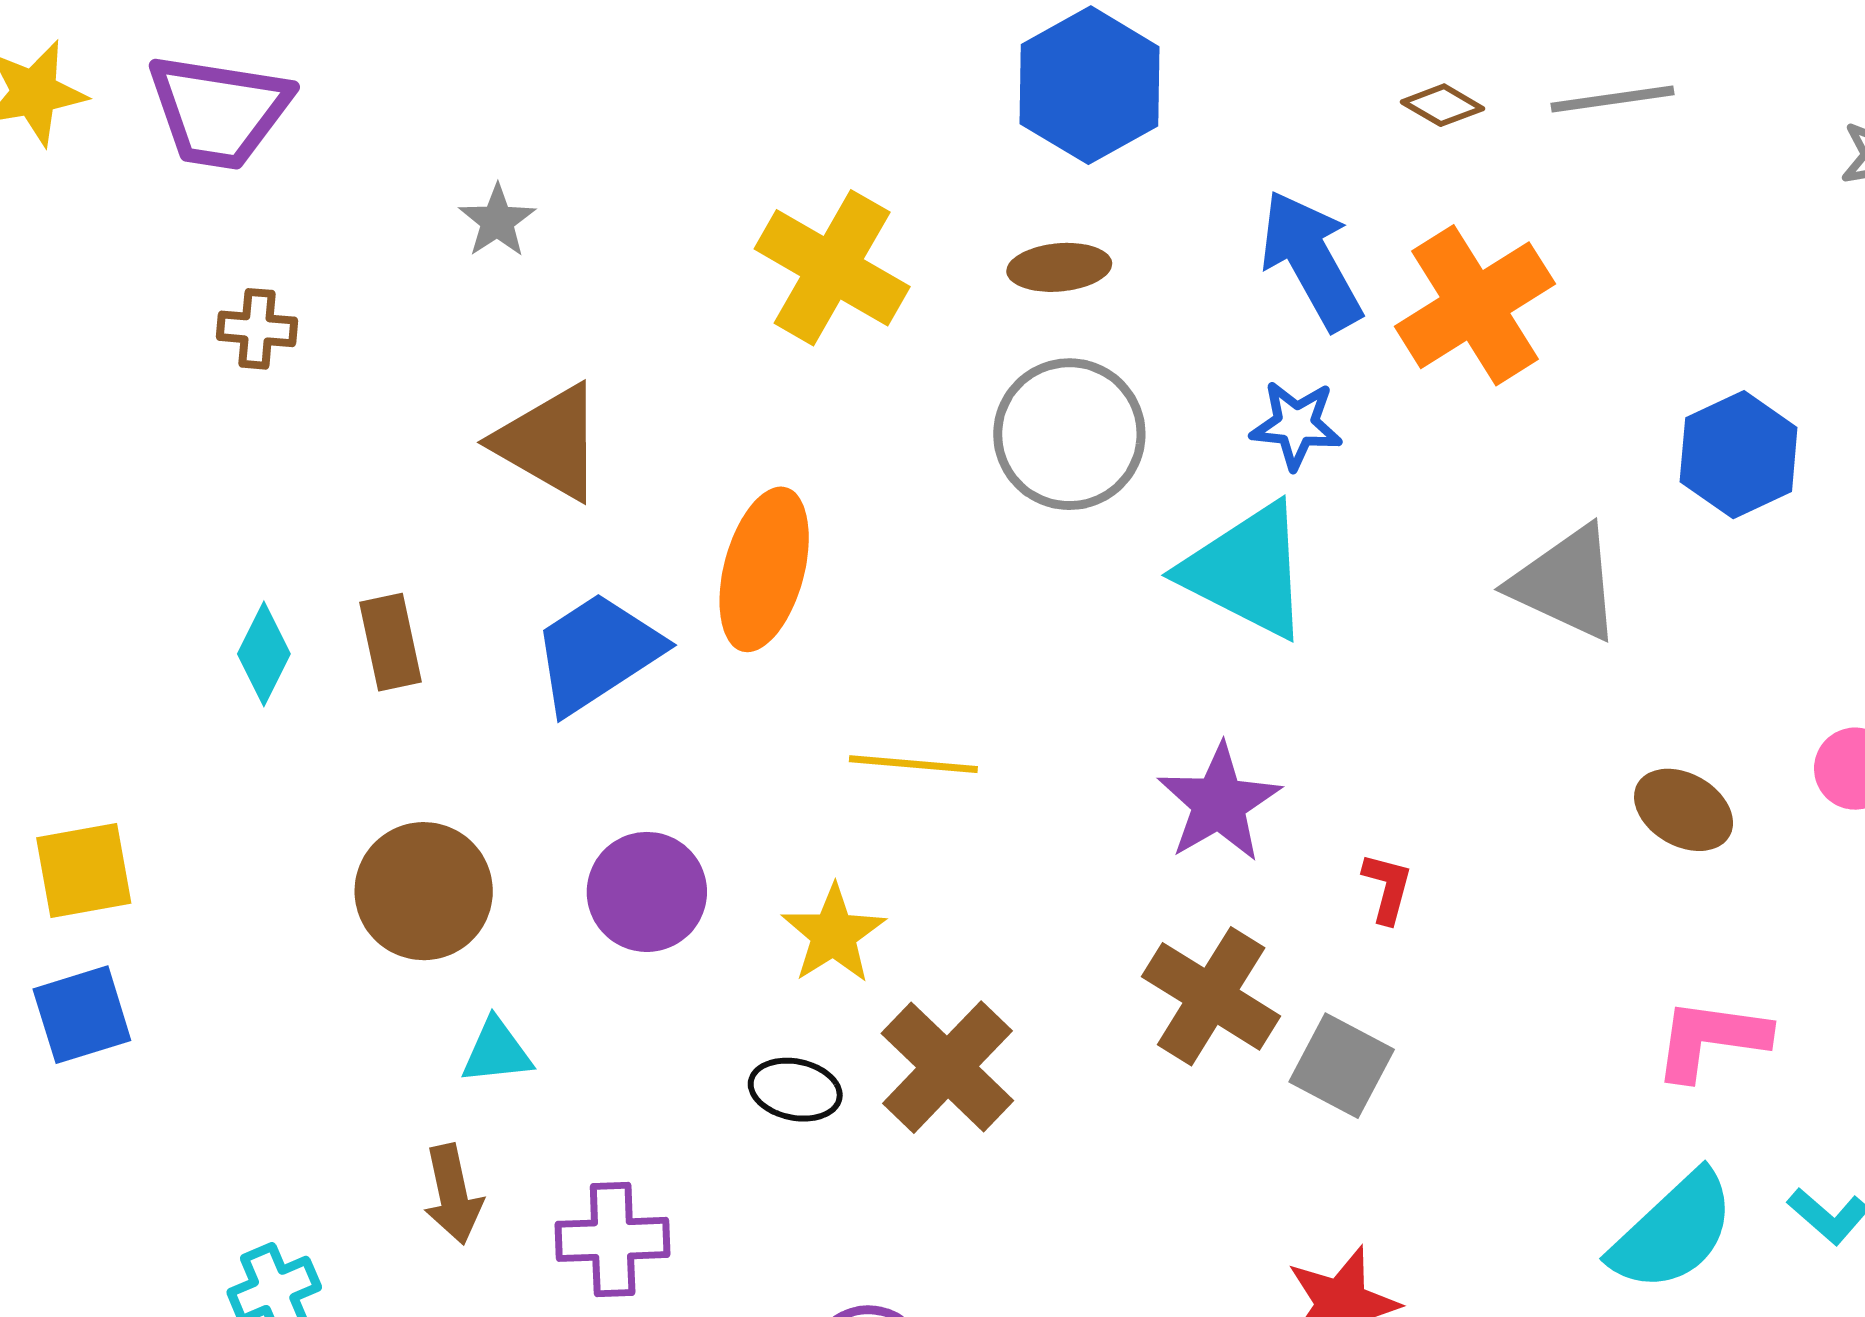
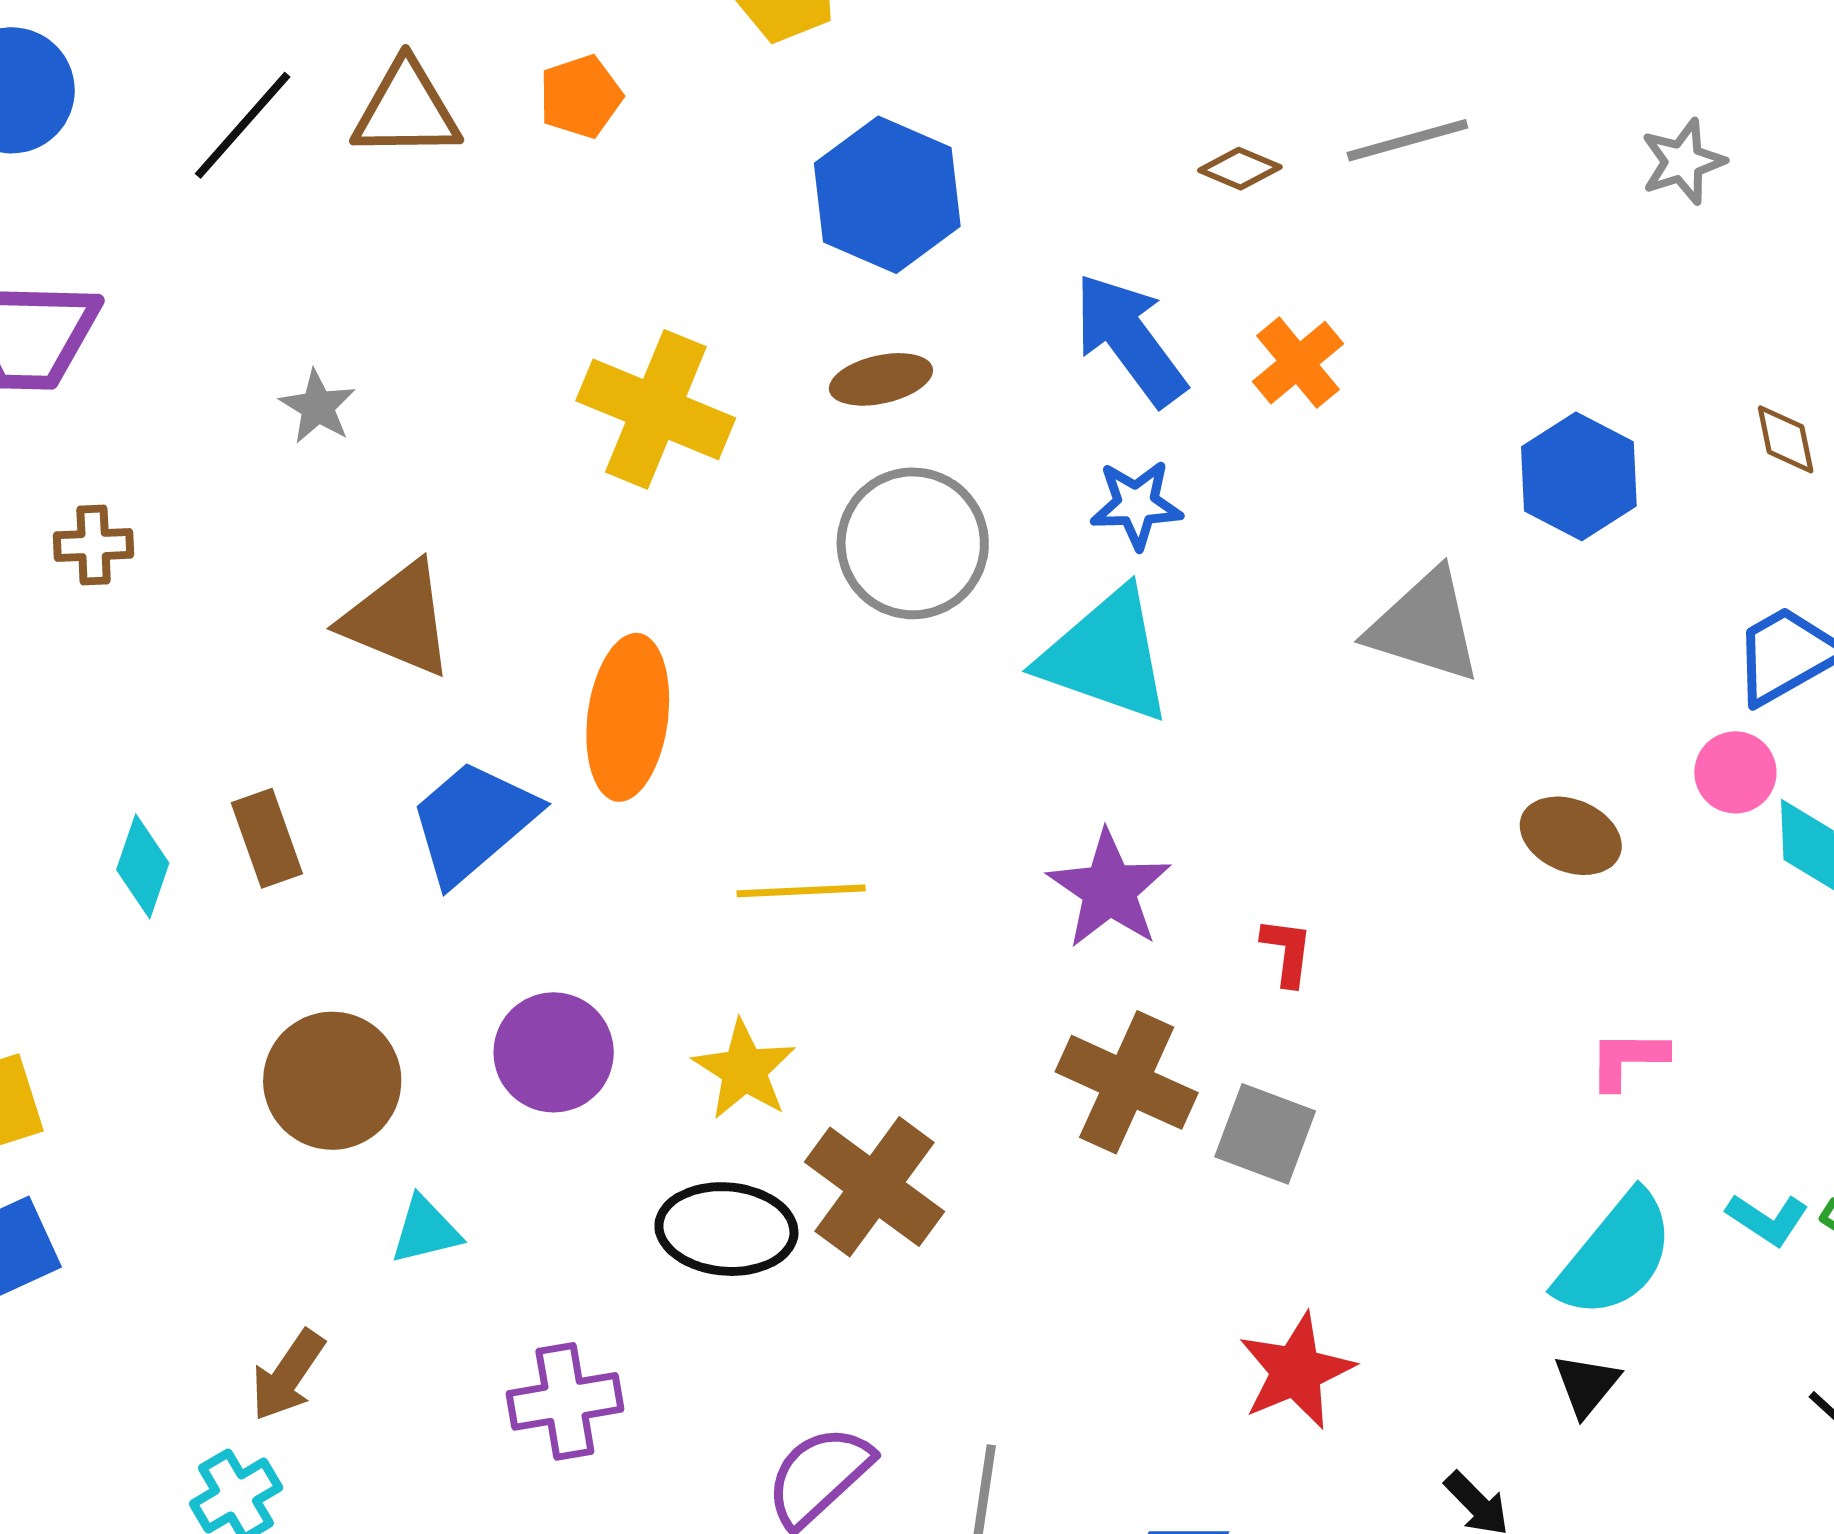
orange cross: (1475, 305) -> (1298, 363), size x0.6
pink L-shape: (1711, 1039) -> (1628, 1059), size x0.7
black ellipse: (795, 1090) -> (726, 1229), size x1.5
brown arrow: (453, 1194) -> (288, 1375), moved, turned 54

